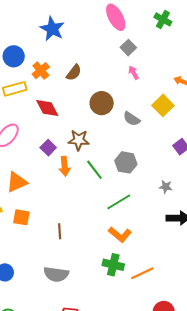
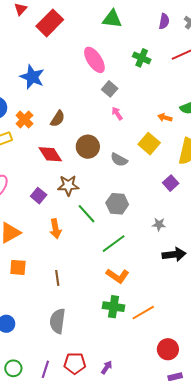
red diamond: (47, 108) -> (50, 154), moved
orange arrow: (65, 166) -> (55, 229), moved
gray semicircle: (56, 274) -> (58, 321), turned 95

